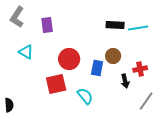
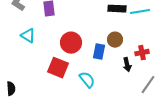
red square: (56, 84) -> (58, 68), turned 35

